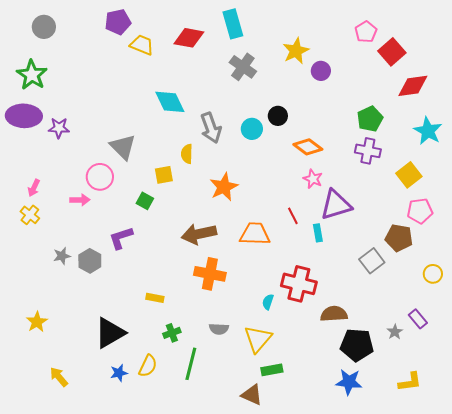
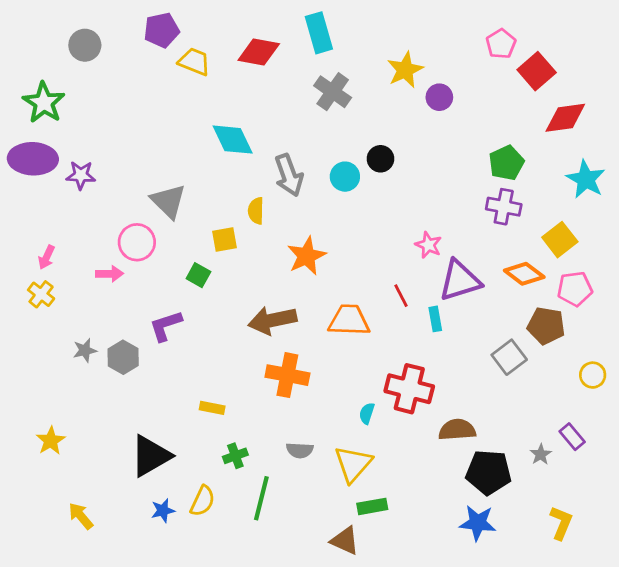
gray circle: (44, 27) -> (85, 45), moved
orange diamond: (308, 147) -> (524, 274), moved
yellow L-shape: (410, 382) -> (561, 523), turned -60

